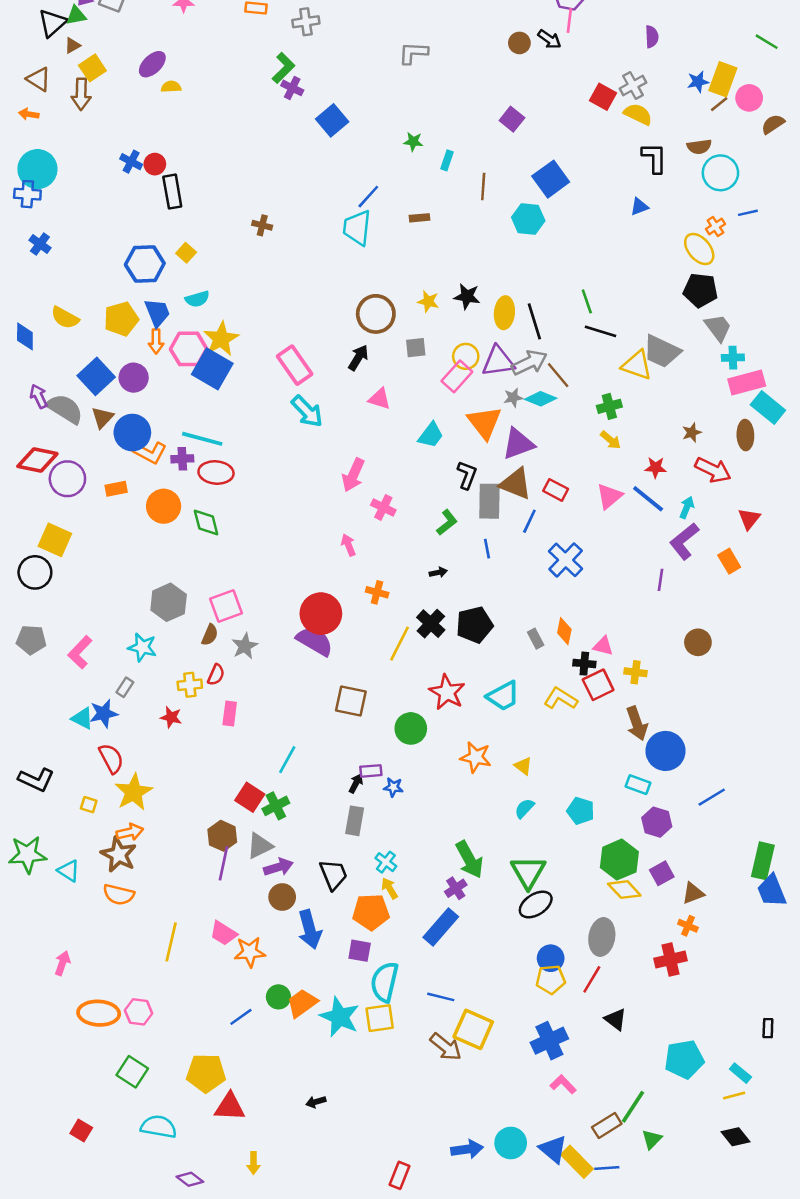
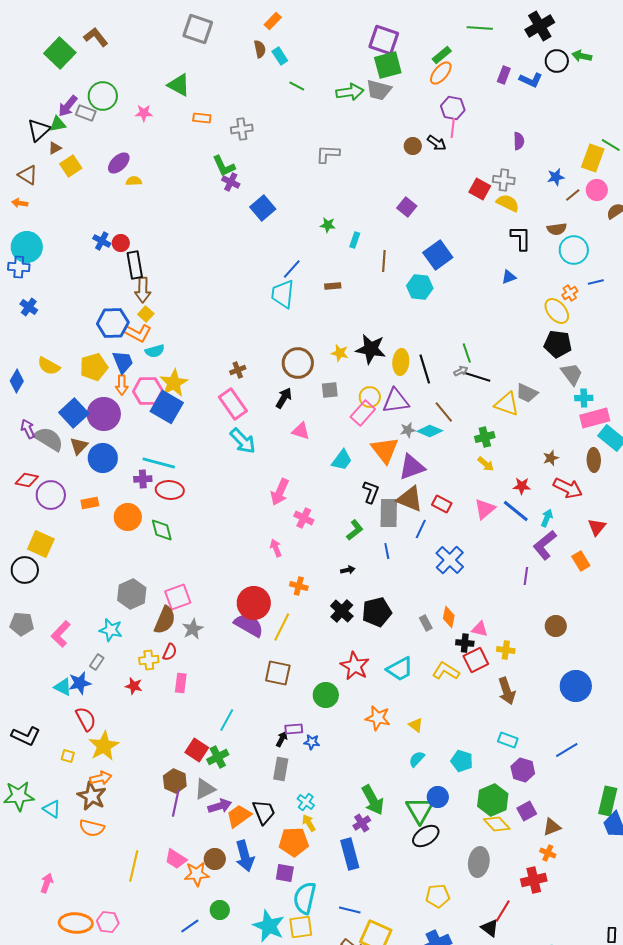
green L-shape: (283, 68) -> (224, 166), turned 110
yellow rectangle: (723, 79) -> (593, 158), moved
gray cross: (633, 85) -> (504, 180), turned 35
brown arrow: (81, 94) -> (143, 290), moved
brown cross: (262, 225) -> (238, 370), moved, turned -35
black star: (467, 296) -> (371, 349), size x1.4
blue diamond: (25, 336) -> (17, 381), turned 30
gray trapezoid: (662, 351) -> (527, 393), size x0.7
gray arrow: (529, 363) -> (461, 371), moved, size x0.5
purple circle: (134, 378) -> (104, 414), size x1.4
orange L-shape: (150, 453) -> (138, 333), moved
red diamond: (37, 460) -> (27, 480), size x0.7
brown semicircle: (210, 635) -> (165, 620), size x1.6
yellow line: (400, 644) -> (282, 627), moved
blue circle: (666, 751) -> (576, 686), moved
brown circle: (282, 897) -> (215, 859), moved
blue rectangle: (441, 927) -> (350, 854), turned -56
blue circle: (551, 958) -> (438, 797), moved
red line: (592, 979) -> (503, 911), moved
orange trapezoid: (302, 1003) -> (239, 816), moved

